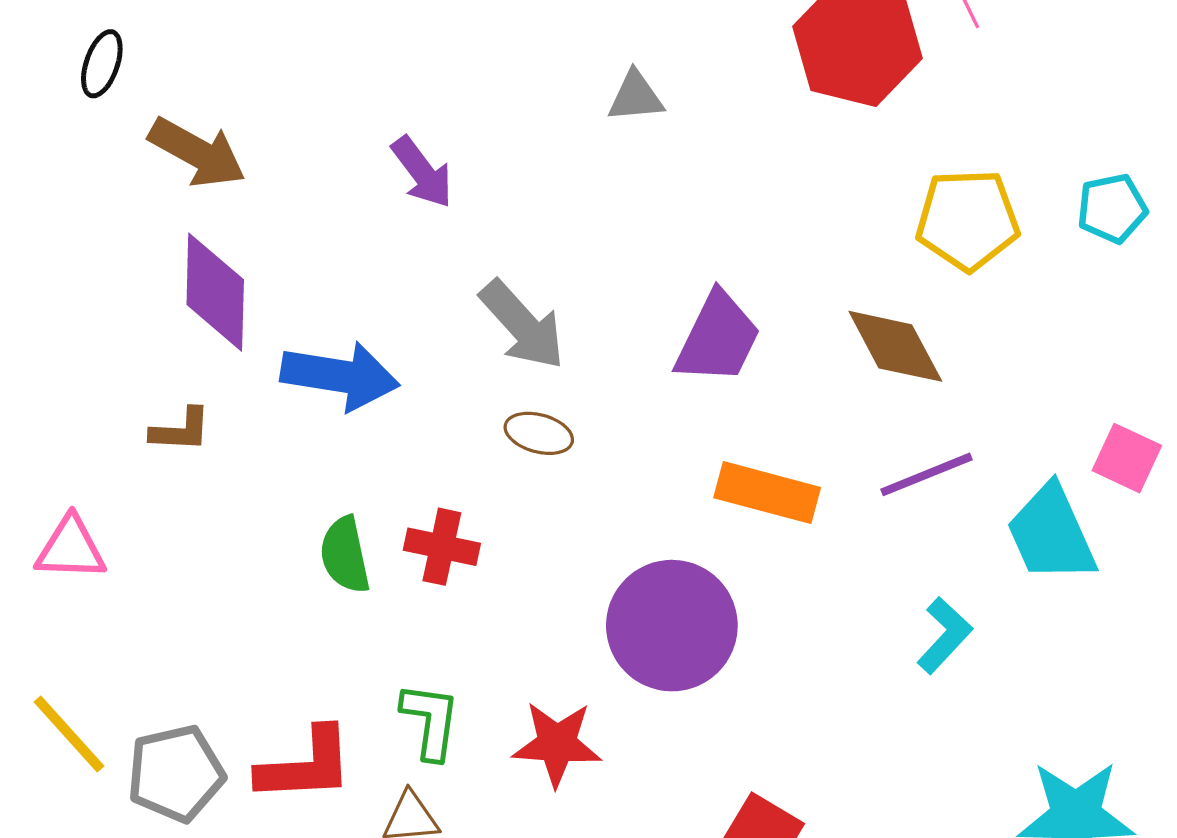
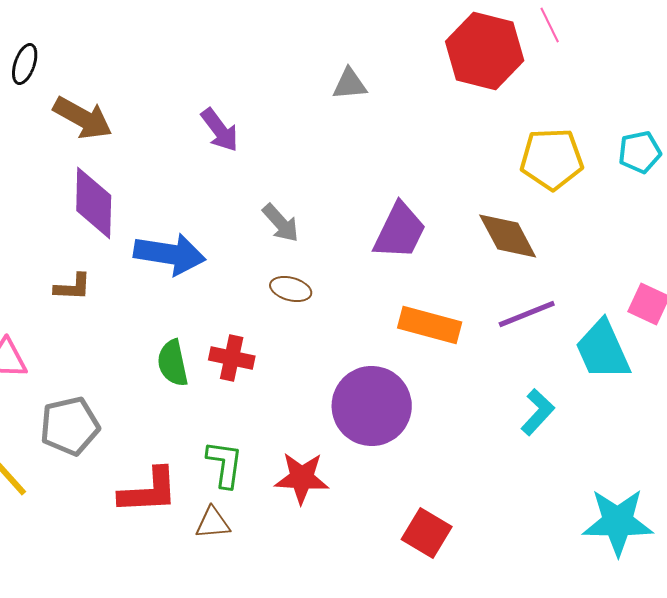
gray arrow: (522, 325) -> (281, 223), size x0.7
gray pentagon: (176, 773) -> (70, 426), moved

